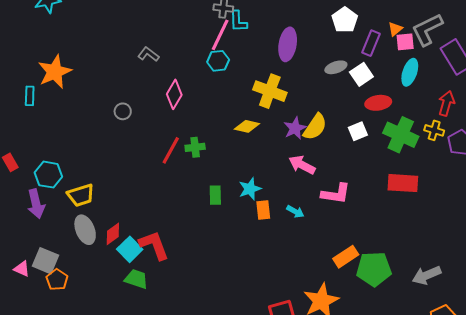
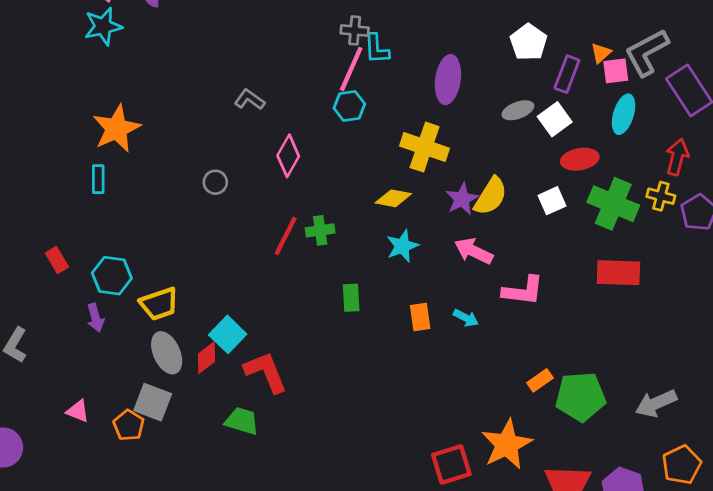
cyan rectangle: (30, 96) -> (98, 179), moved
cyan star: (250, 189) -> (402, 246), moved
purple arrow: (36, 204) -> (95, 318), size x0.7
cyan square: (130, 249) -> (228, 334), moved
orange rectangle: (346, 257) -> (540, 380), size x0.7
gray square: (45, 261) -> (153, 402), moved

